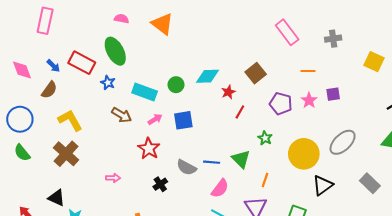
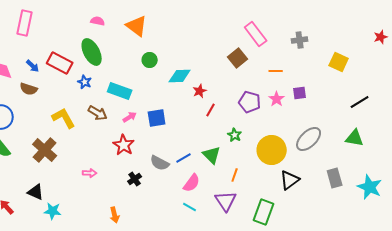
brown square: (256, 73) -> (238, 58), moved
green circle: (176, 85) -> (150, 60), moved
brown semicircle: (49, 90) -> (29, 89), turned 72
yellow L-shape: (70, 120) -> (64, 118), moved
blue line: (212, 162) -> (184, 158), turned -35
gray rectangle: (370, 183) -> (335, 178), turned 30

